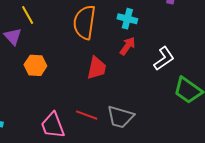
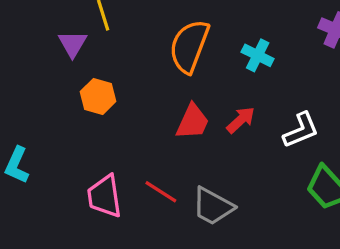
red arrow: (128, 46) -> (241, 120), moved

